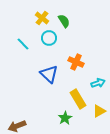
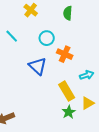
green semicircle: (64, 21) -> (68, 13), moved, turned -144
cyan circle: (49, 38) -> (47, 38), moved
green star: (65, 118) -> (69, 112), moved

